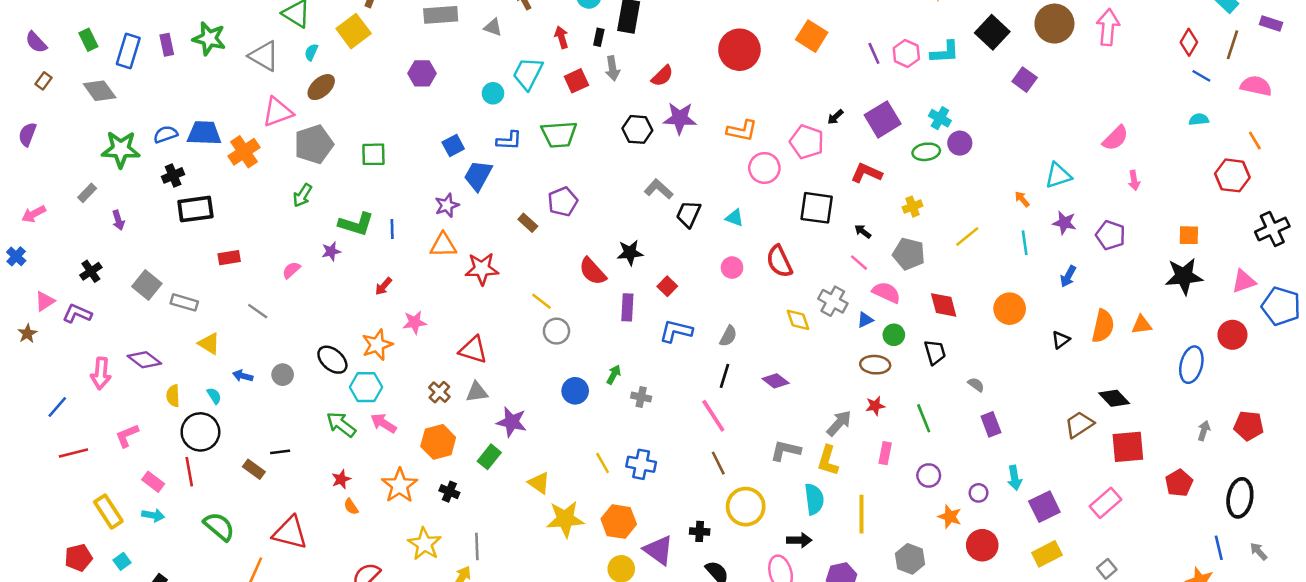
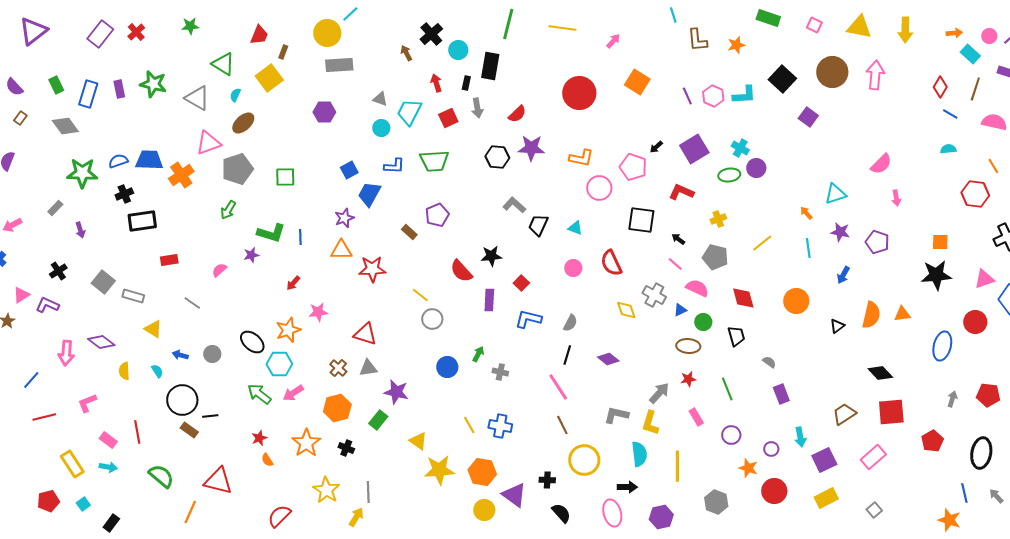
gray triangle: (493, 27) -> (380, 99), moved
pink arrow: (383, 423) -> (293, 393), turned -65
brown trapezoid: (1079, 424) -> (844, 414), moved
black circle: (200, 432) -> (182, 400), moved
pink rectangle: (885, 453) -> (696, 417), turned -42

